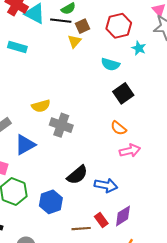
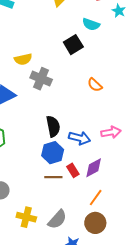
black square: (123, 93) -> (73, 45), moved
pink arrow: (130, 151) -> (111, 132), moved
black semicircle: (77, 175) -> (53, 126), turned -65
blue hexagon: (51, 202) -> (53, 153), moved

